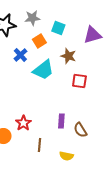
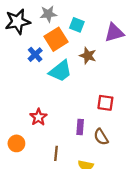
orange square: (39, 41) -> (56, 39), size x1.5
red square: (79, 81) -> (105, 103), moved
red star: (23, 123) -> (38, 117), moved

